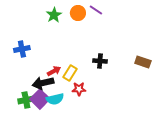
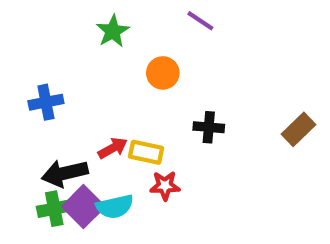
orange circle: (78, 13) -> (163, 73), moved
brown rectangle: (143, 62) -> (298, 129), turned -63
yellow rectangle: (70, 73) -> (146, 152), turned 70
black arrow: (43, 83) -> (65, 173), moved

